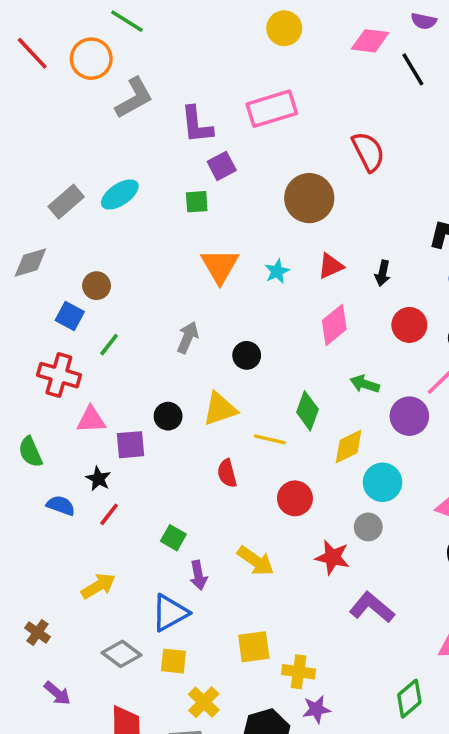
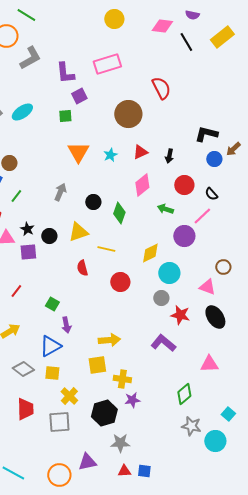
green arrow: (365, 384) -> (165, 209), moved
green diamond: (307, 411) -> (119, 213), moved
black star: (98, 479) -> (27, 229), moved
red star: (332, 557) -> (180, 315), moved
yellow arrow: (256, 561) -> (109, 340), moved, turned -40

